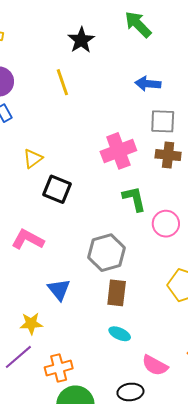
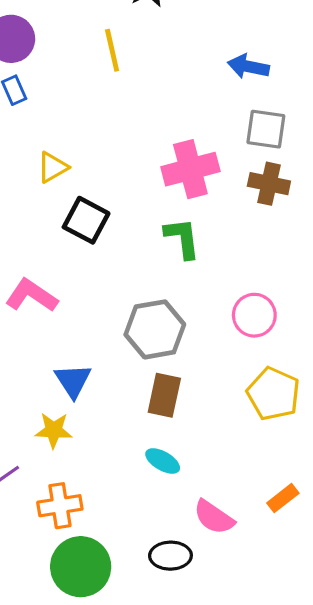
green L-shape: (134, 199) -> (182, 238), moved
pink circle: (166, 224) -> (254, 315), moved
yellow star: (31, 324) -> (54, 430), moved

